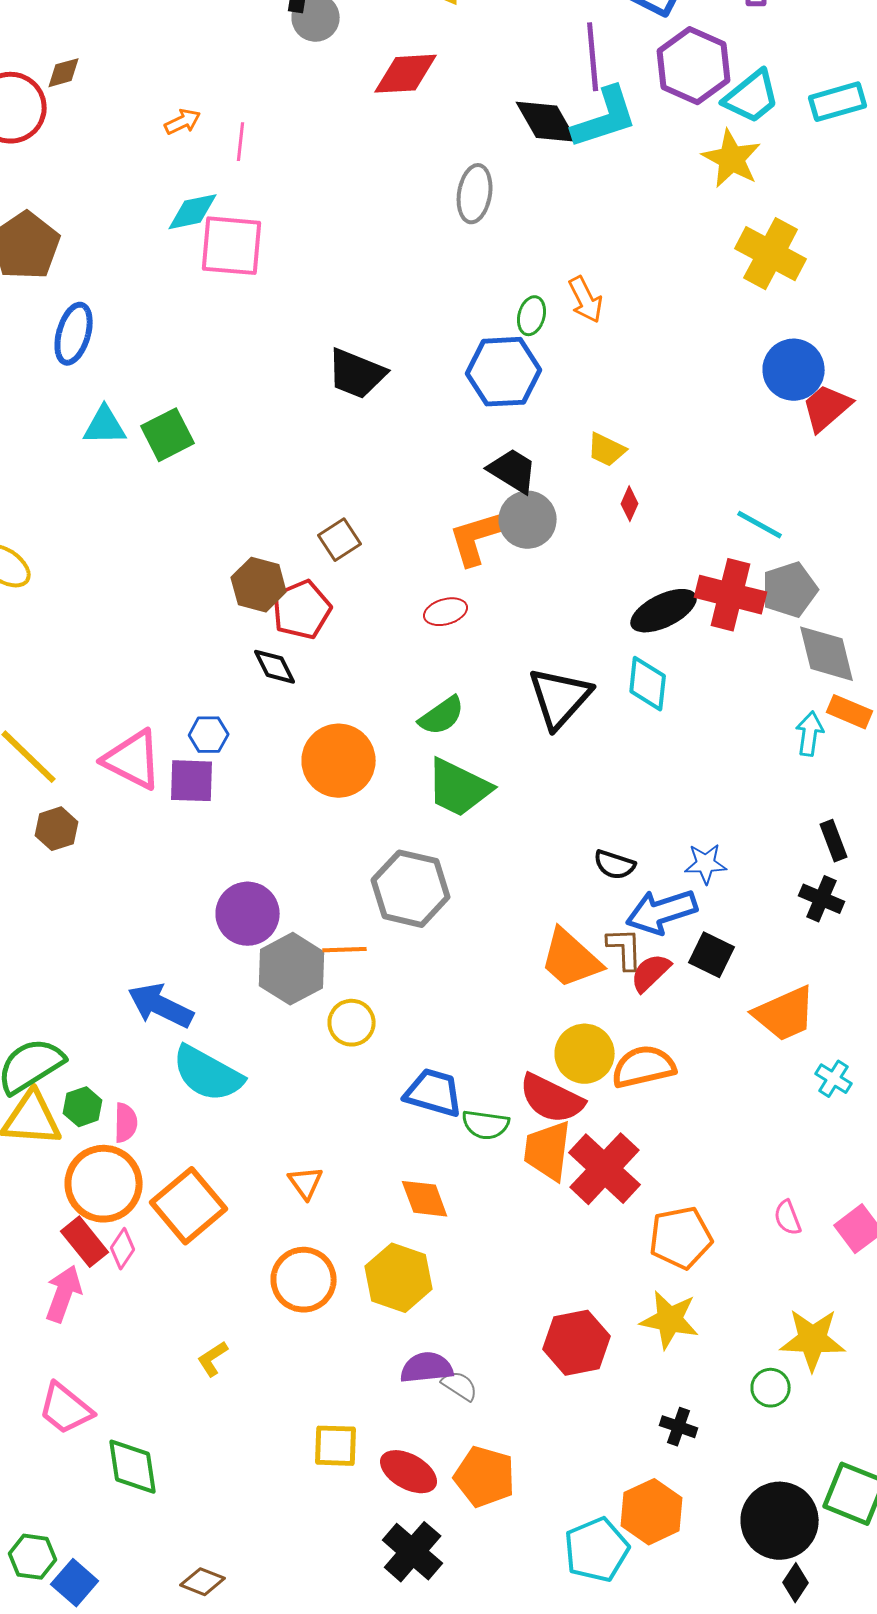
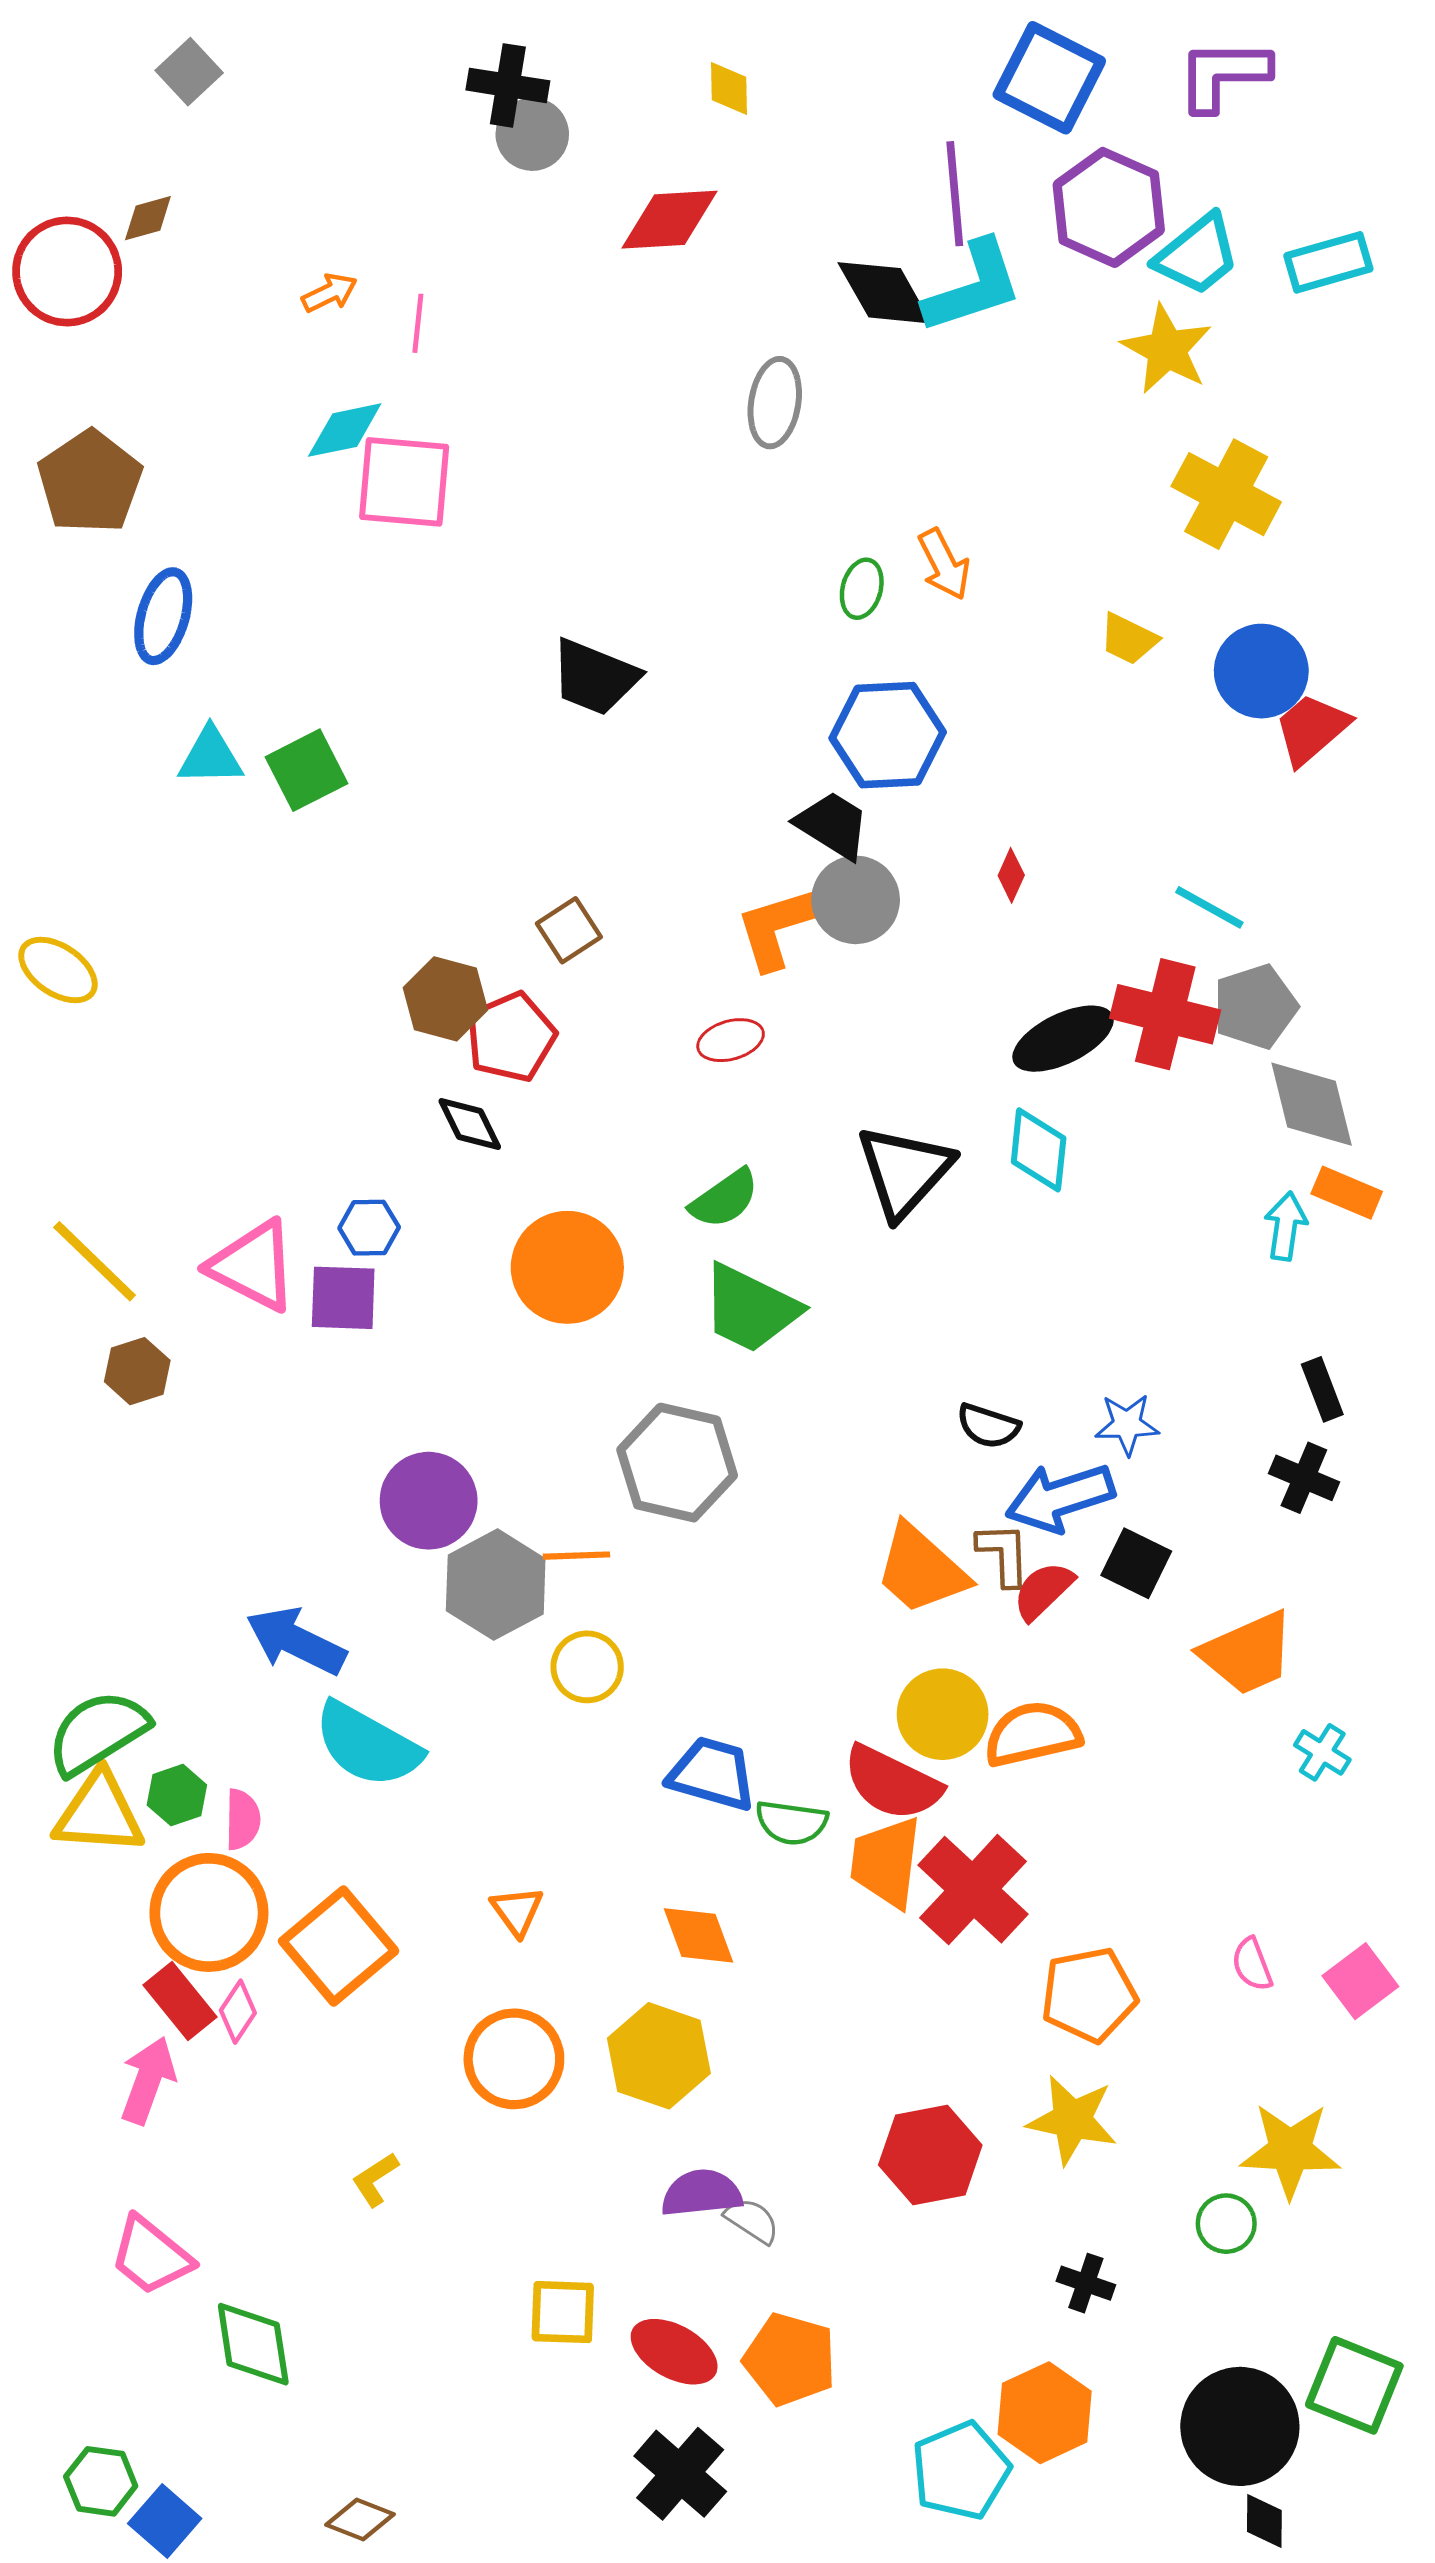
blue hexagon: (504, 372) -> (888, 735), moved
yellow trapezoid: (607, 450) -> (1129, 639), moved
black diamond: (796, 1583) -> (1264, 2521), turned -33

